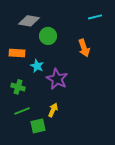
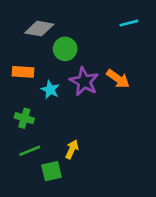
orange arrow: (84, 48) -> (118, 79), moved, turned -36
purple star: (57, 79) -> (84, 81), moved

